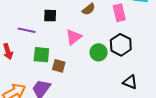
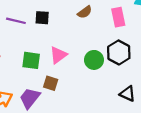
purple line: (27, 30) -> (16, 21), moved
pink triangle: (74, 37) -> (58, 55), moved
brown square: (59, 66) -> (51, 83), moved

